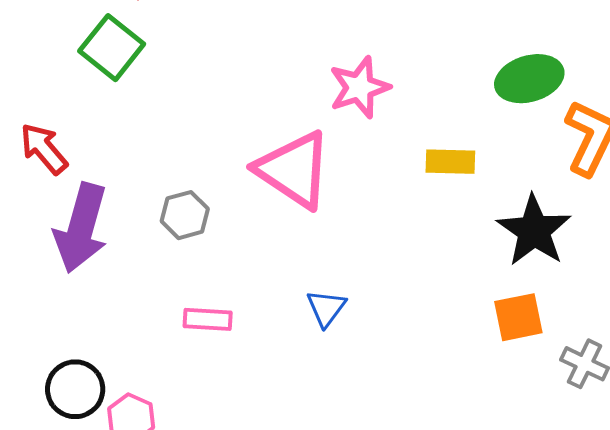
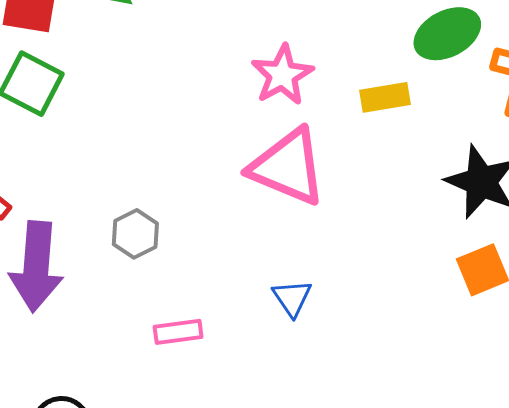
yellow rectangle: (450, 162) -> (385, 97), moved
pink triangle: (294, 170) -> (288, 167), moved

